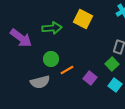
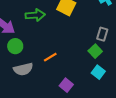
green circle: (51, 59) -> (15, 46), moved
purple square: (90, 78) -> (66, 85), moved

